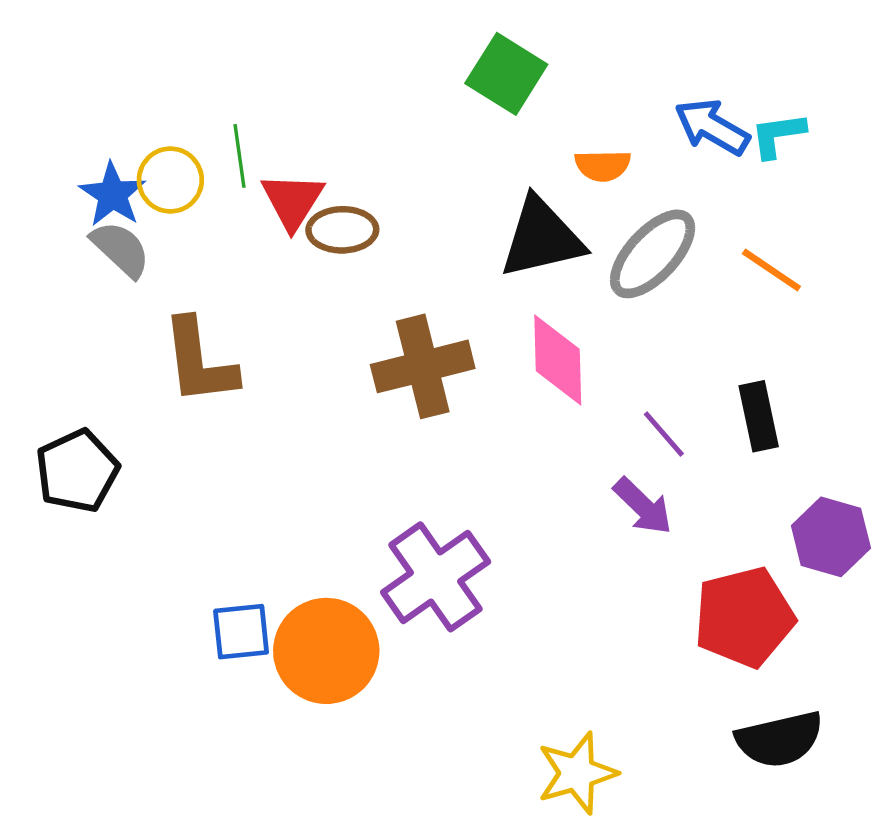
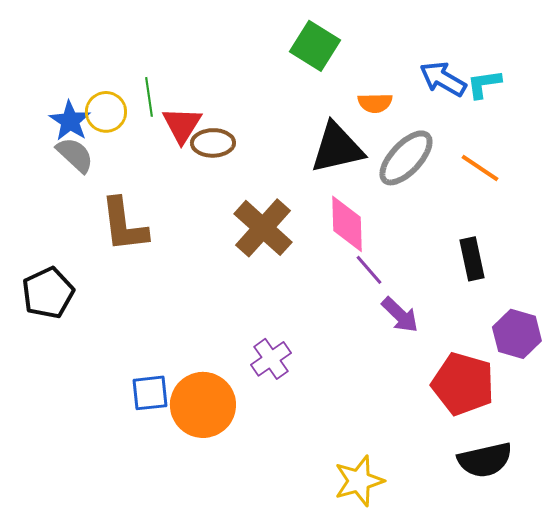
brown cross: (423, 366) -> (263, 228), turned -34
purple line: (664, 434) -> (369, 270), moved
purple cross: (436, 577) -> (271, 359), size x0.6
red pentagon: (744, 617) -> (463, 384), turned 30

